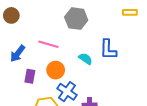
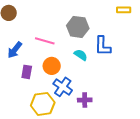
gray hexagon: (76, 19) -> (78, 27), moved

